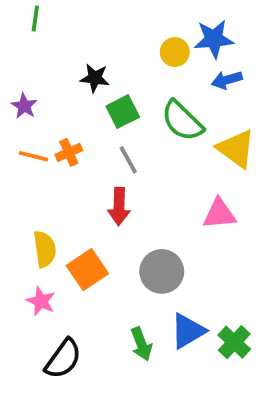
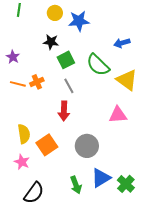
blue star: (214, 39) -> (79, 21), moved
yellow circle: (175, 52) -> (55, 13), moved

